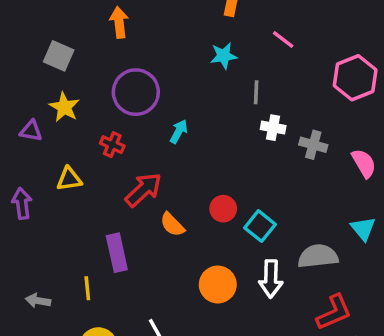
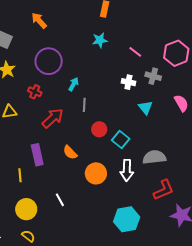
orange arrow: (119, 22) -> (39, 21), turned -36
pink line: (283, 40) -> (135, 52), moved
gray line: (256, 92) -> (84, 105), moved
gray cross: (313, 145) -> (153, 76), moved
orange semicircle: (172, 225) -> (70, 152), moved
cyan triangle: (363, 229) -> (145, 108), moved

